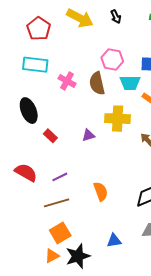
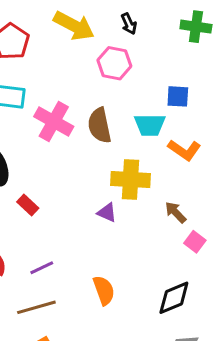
pink hexagon: (112, 60) -> (114, 63), moved
pink cross: (67, 81) -> (54, 122), size x1.4
purple triangle: (88, 135) -> (107, 213), moved, turned 40

